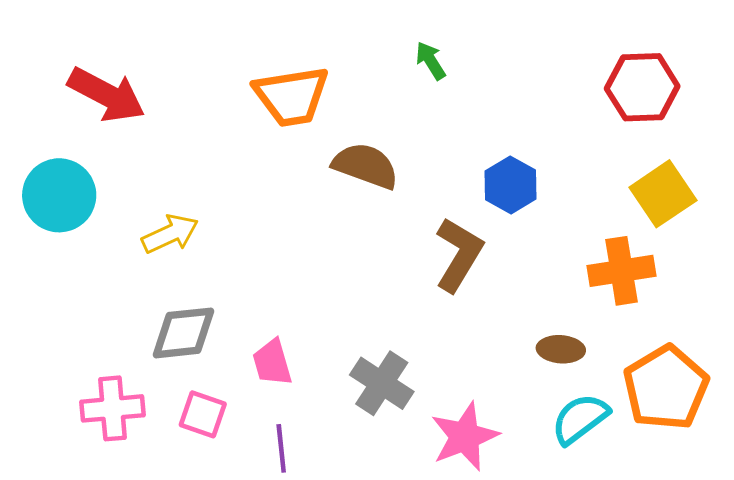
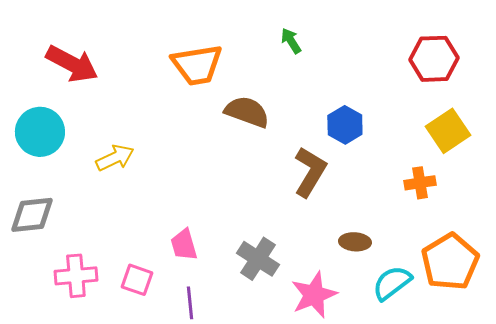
orange cross: (622, 271) -> (420, 183), size x0.7
gray diamond: (183, 333) -> (32, 215), moved
brown ellipse: (561, 349) -> (355, 242), moved

